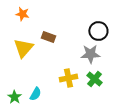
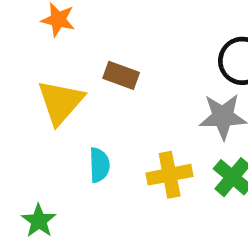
cyan semicircle: (35, 94) -> (99, 165), moved, turned -32

